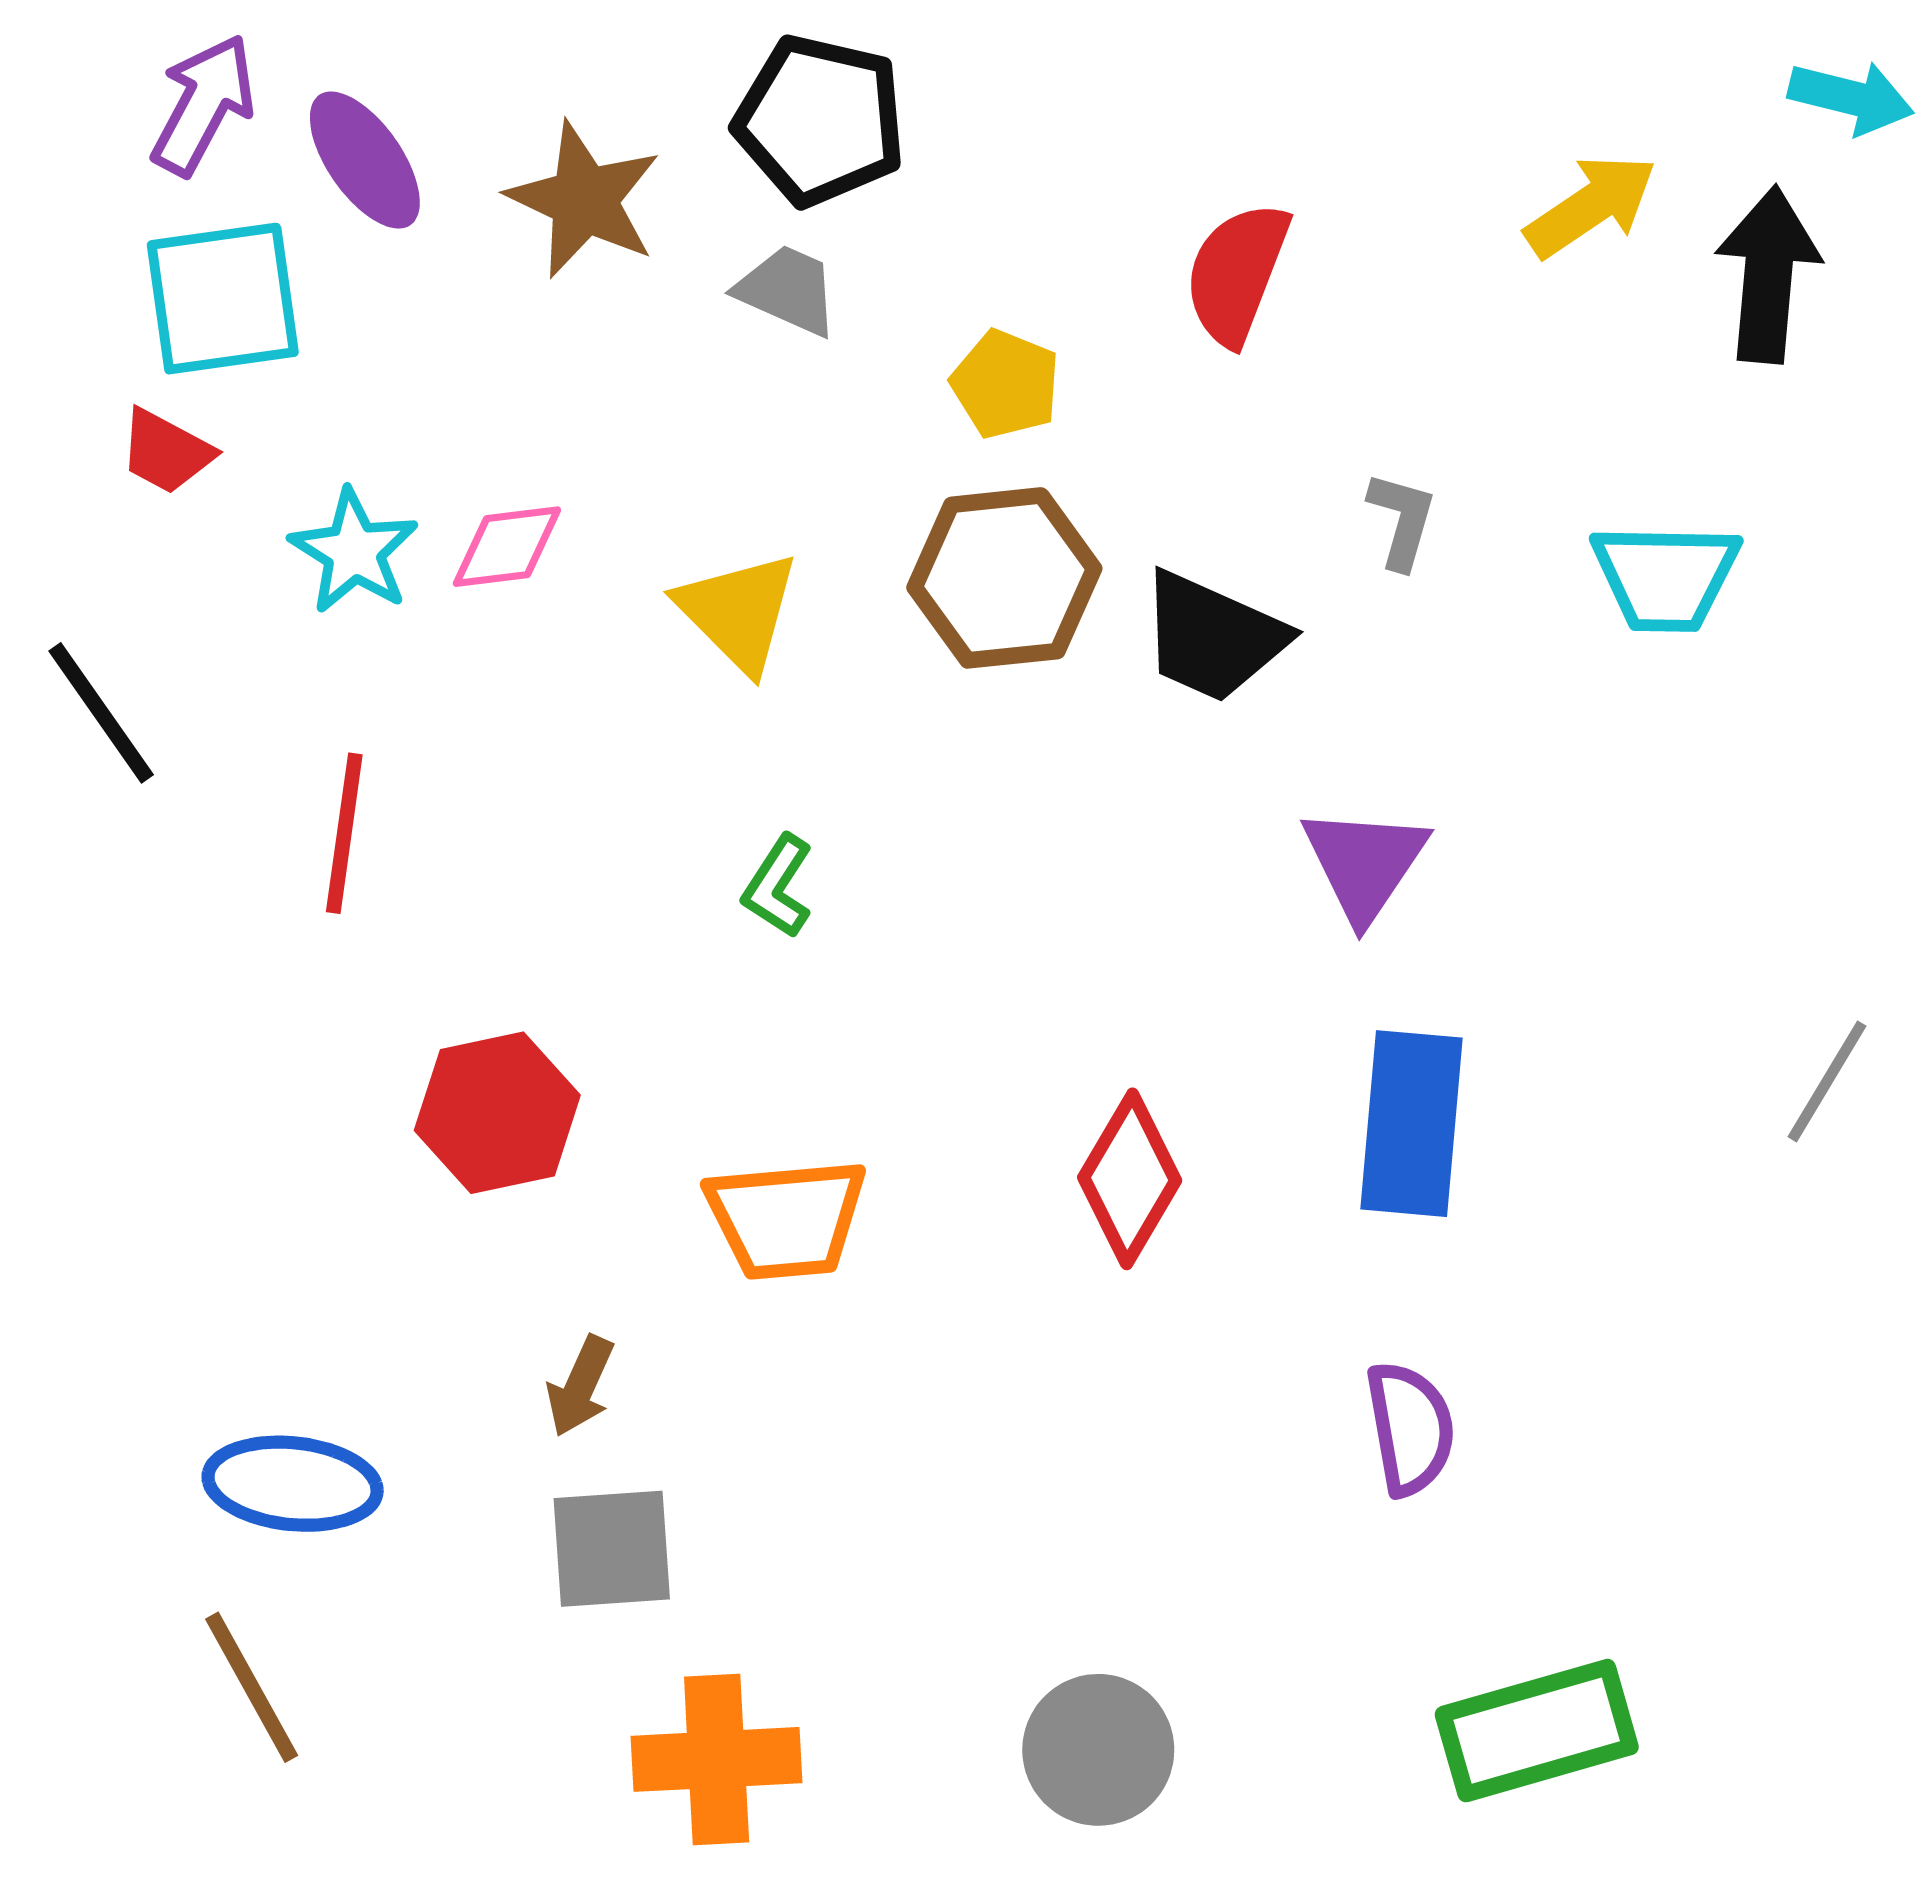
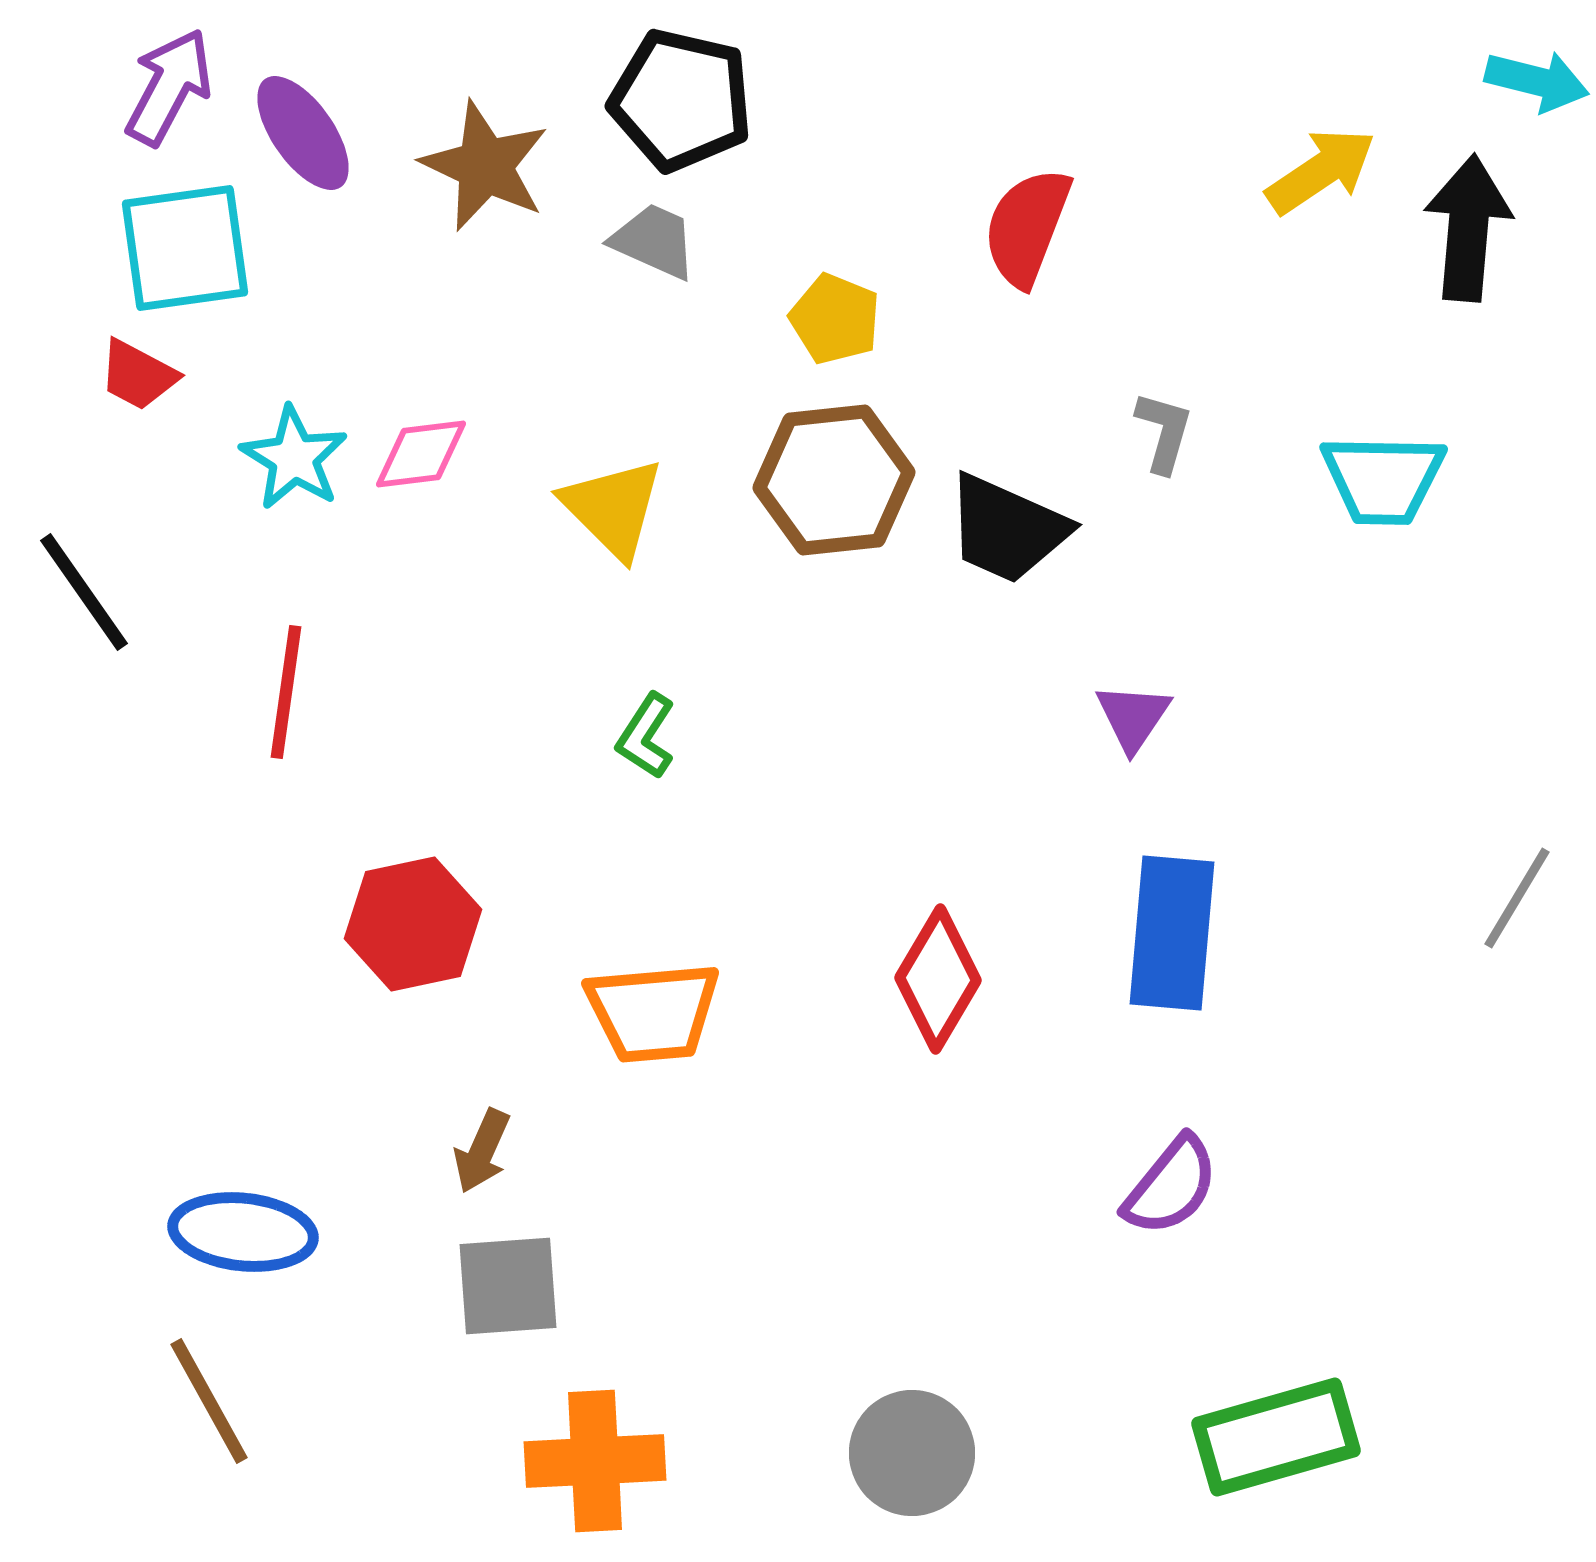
purple triangle: (1364, 863) -> (1133, 717), size x0.7
purple semicircle: (1410, 1428) -> (1171, 1186), turned 49

